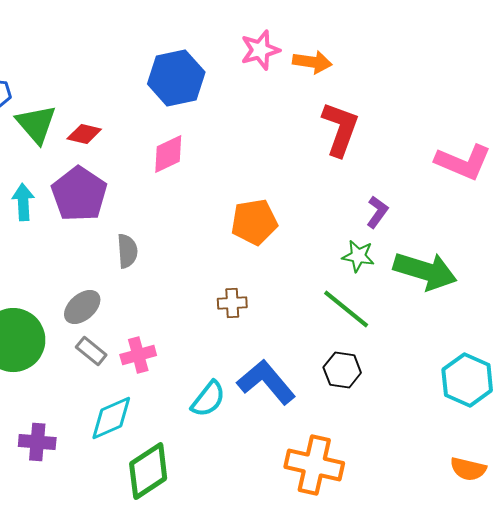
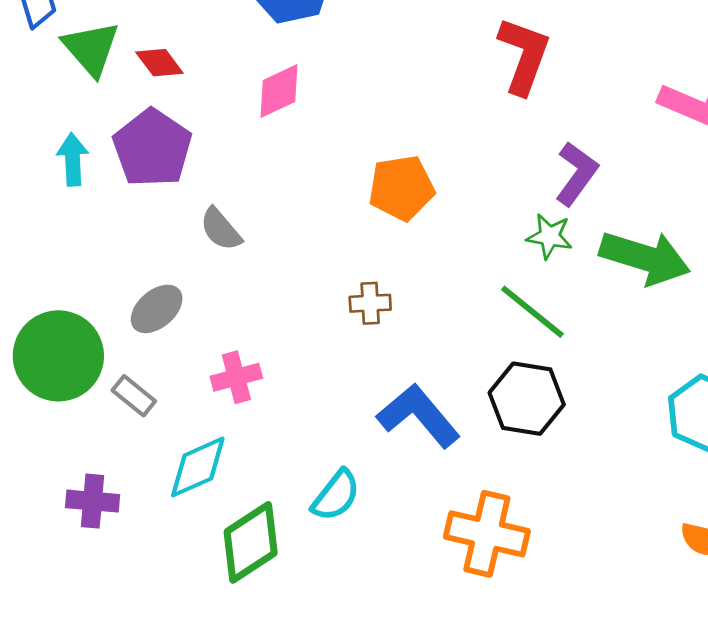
red diamond: (84, 134) -> (159, 63), turned 40
purple L-shape: (377, 212) -> (577, 174), size x1.4
gray semicircle: (127, 251) -> (221, 229), turned 144
gray rectangle: (91, 351) -> (134, 396), moved
black hexagon: (342, 370) -> (527, 399), size x1.4
cyan semicircle: (208, 399) -> (336, 495), moved

